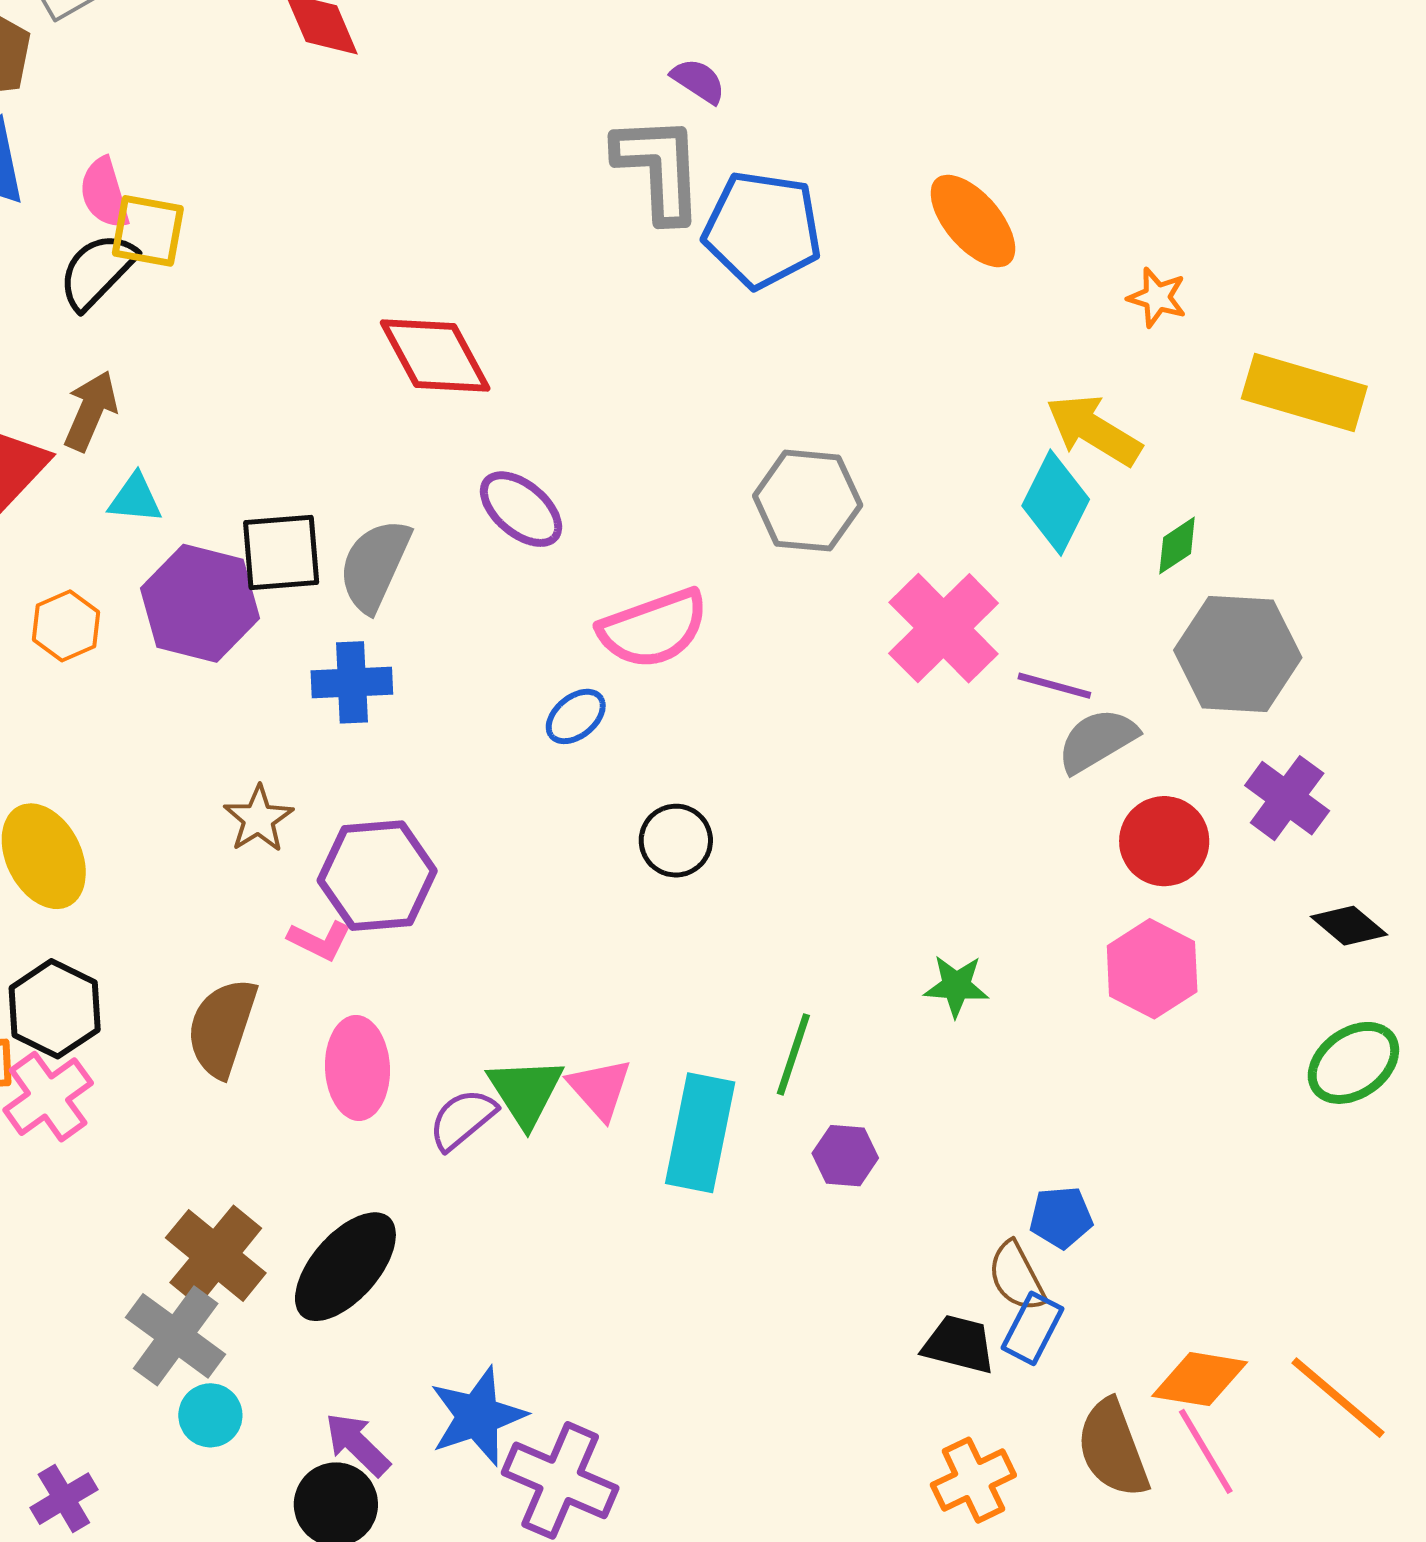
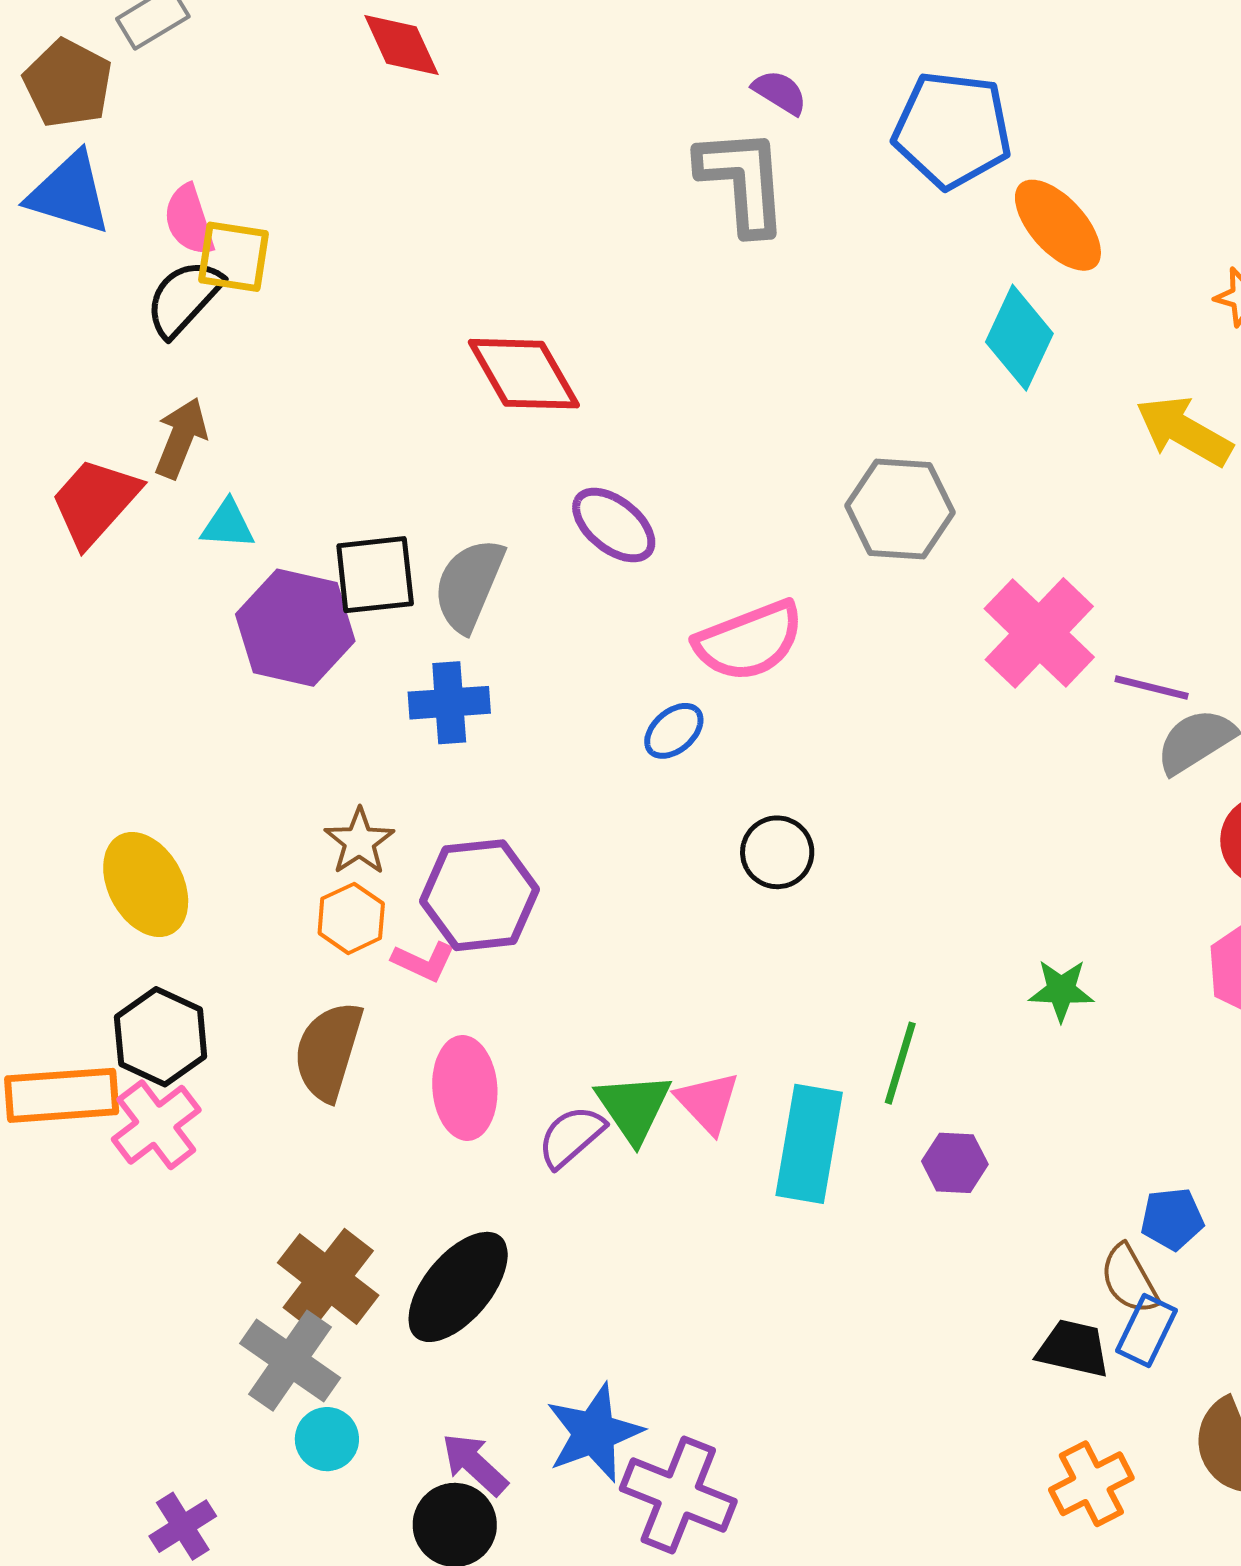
blue pentagon: (762, 230) -> (952, 130), moved
cyan diamond: (1056, 503) -> (1019, 338), moved
orange hexagon: (66, 626) -> (351, 918), moved

